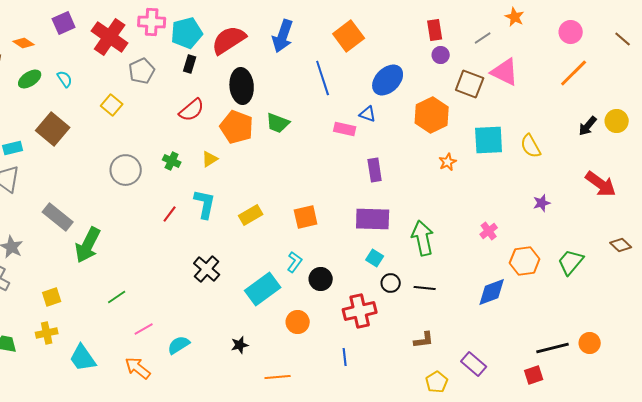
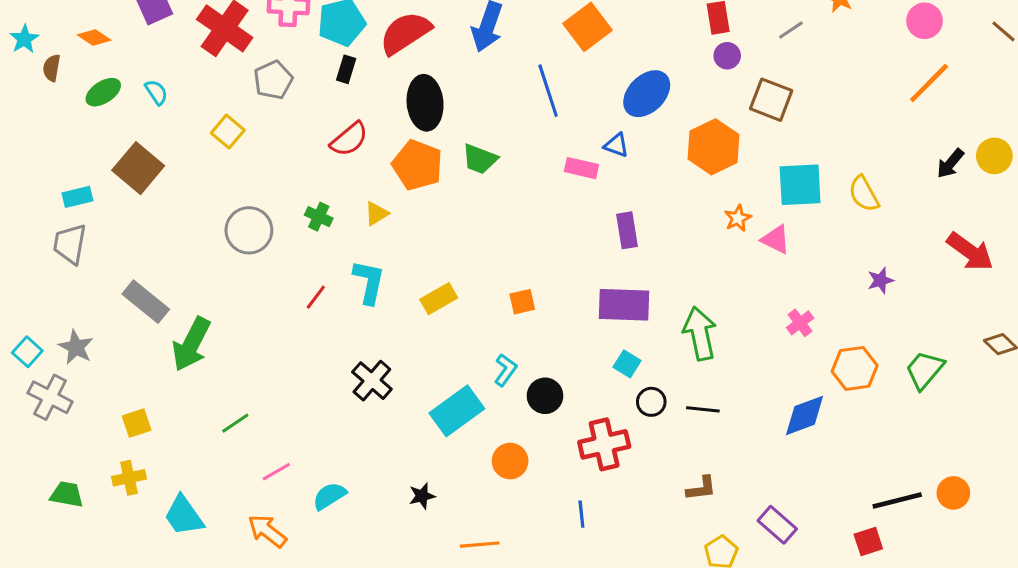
pink triangle: (505, 72) -> (776, 239), moved, size x0.7
orange square: (306, 217) -> (522, 302), size x0.7

